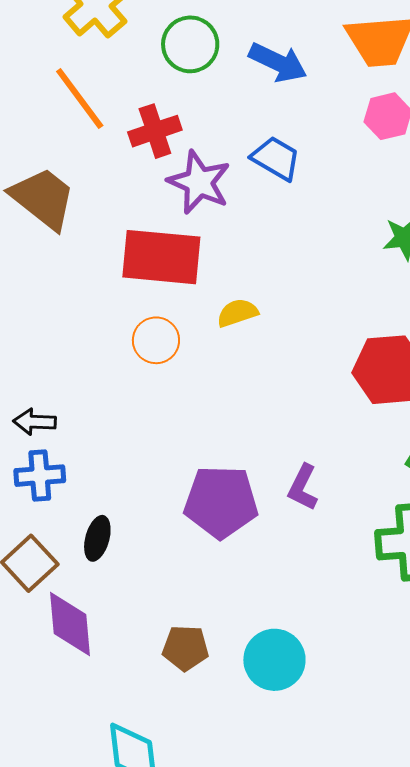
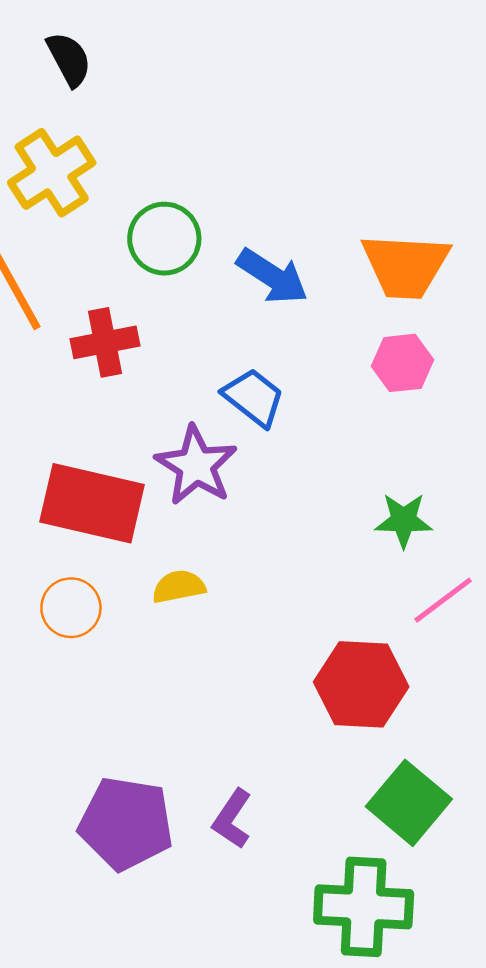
purple star: (199, 182) -> (196, 465), moved

